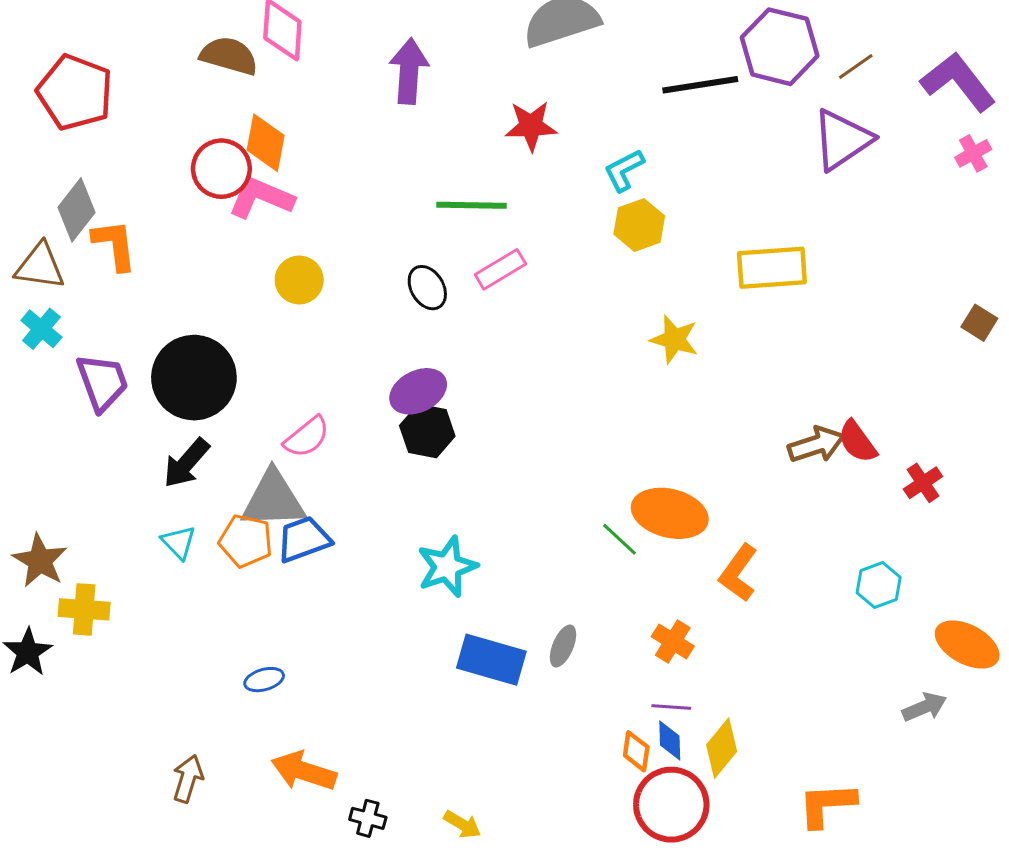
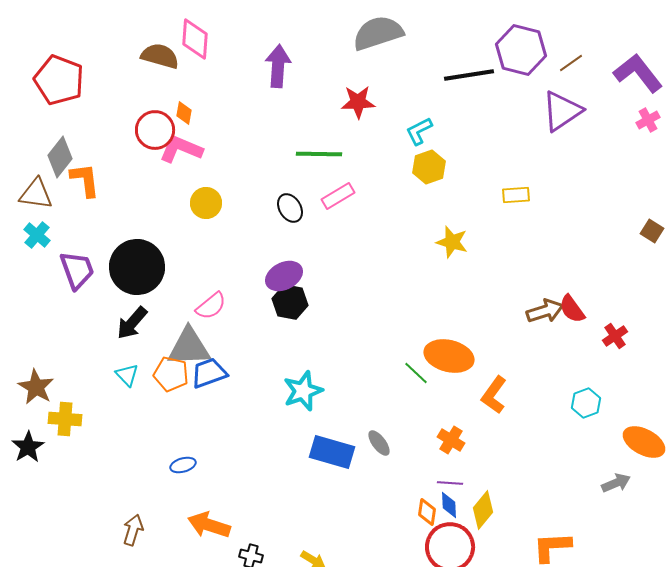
orange diamond: (266, 143) -> (184, 113), size x0.6
yellow rectangle: (772, 268) -> (516, 195), size x0.6
gray ellipse: (563, 646) -> (379, 443), turned -60

